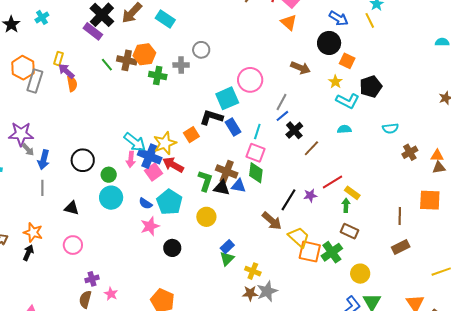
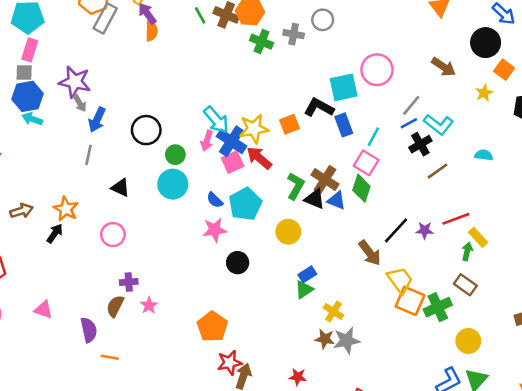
cyan L-shape: (348, 101) -> (439, 124), moved

